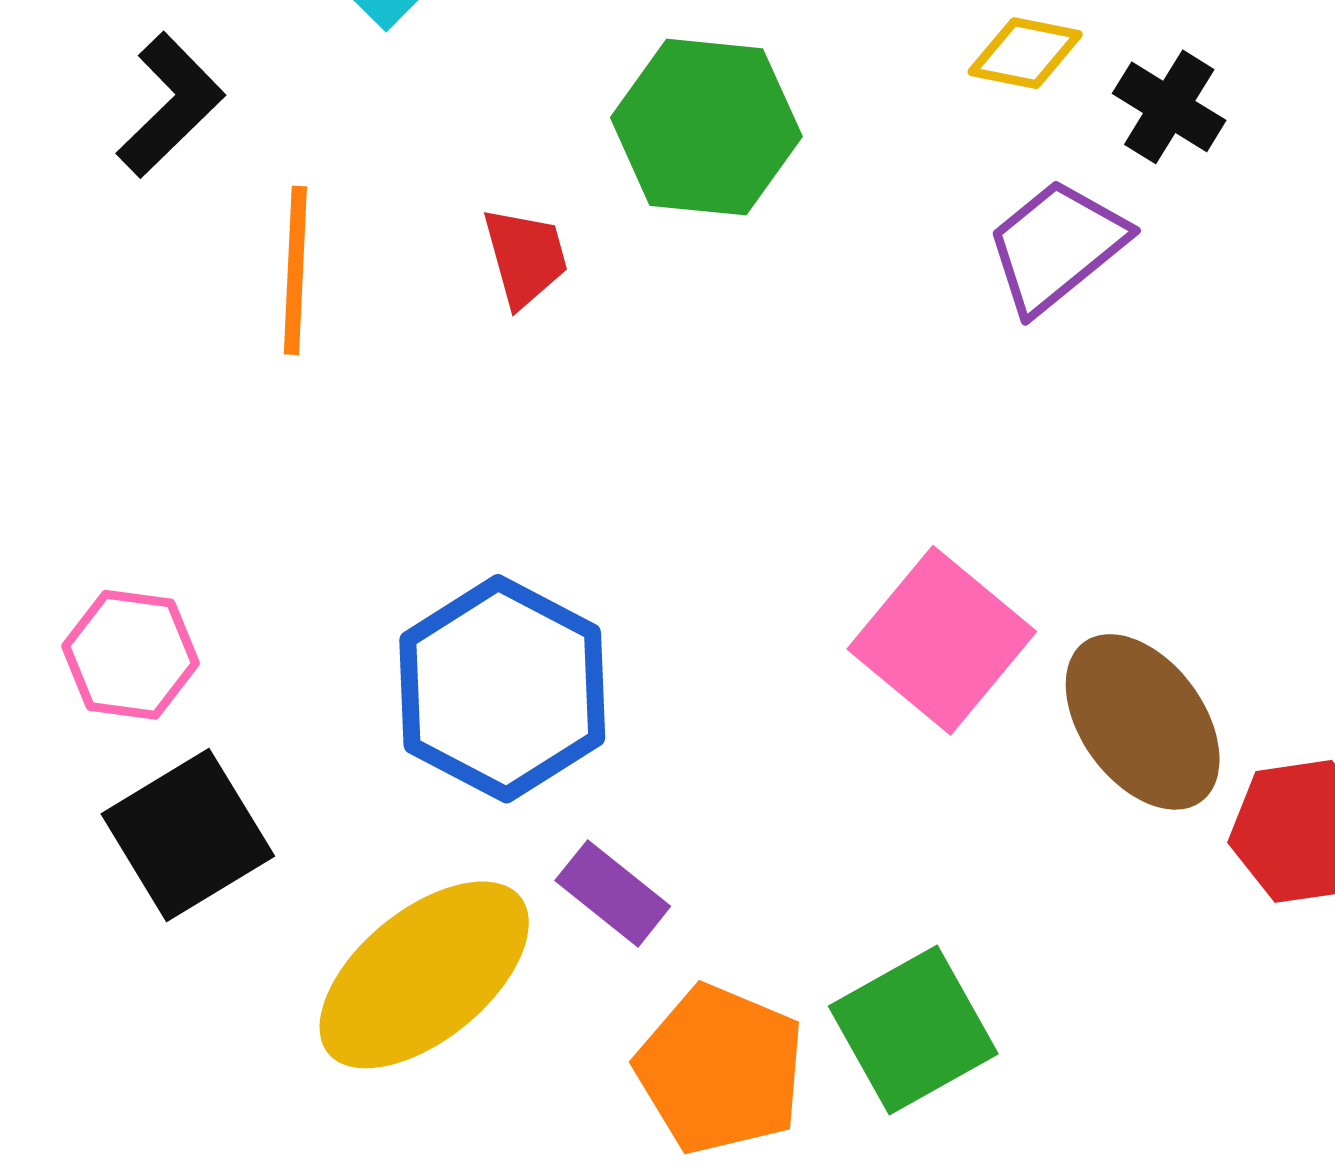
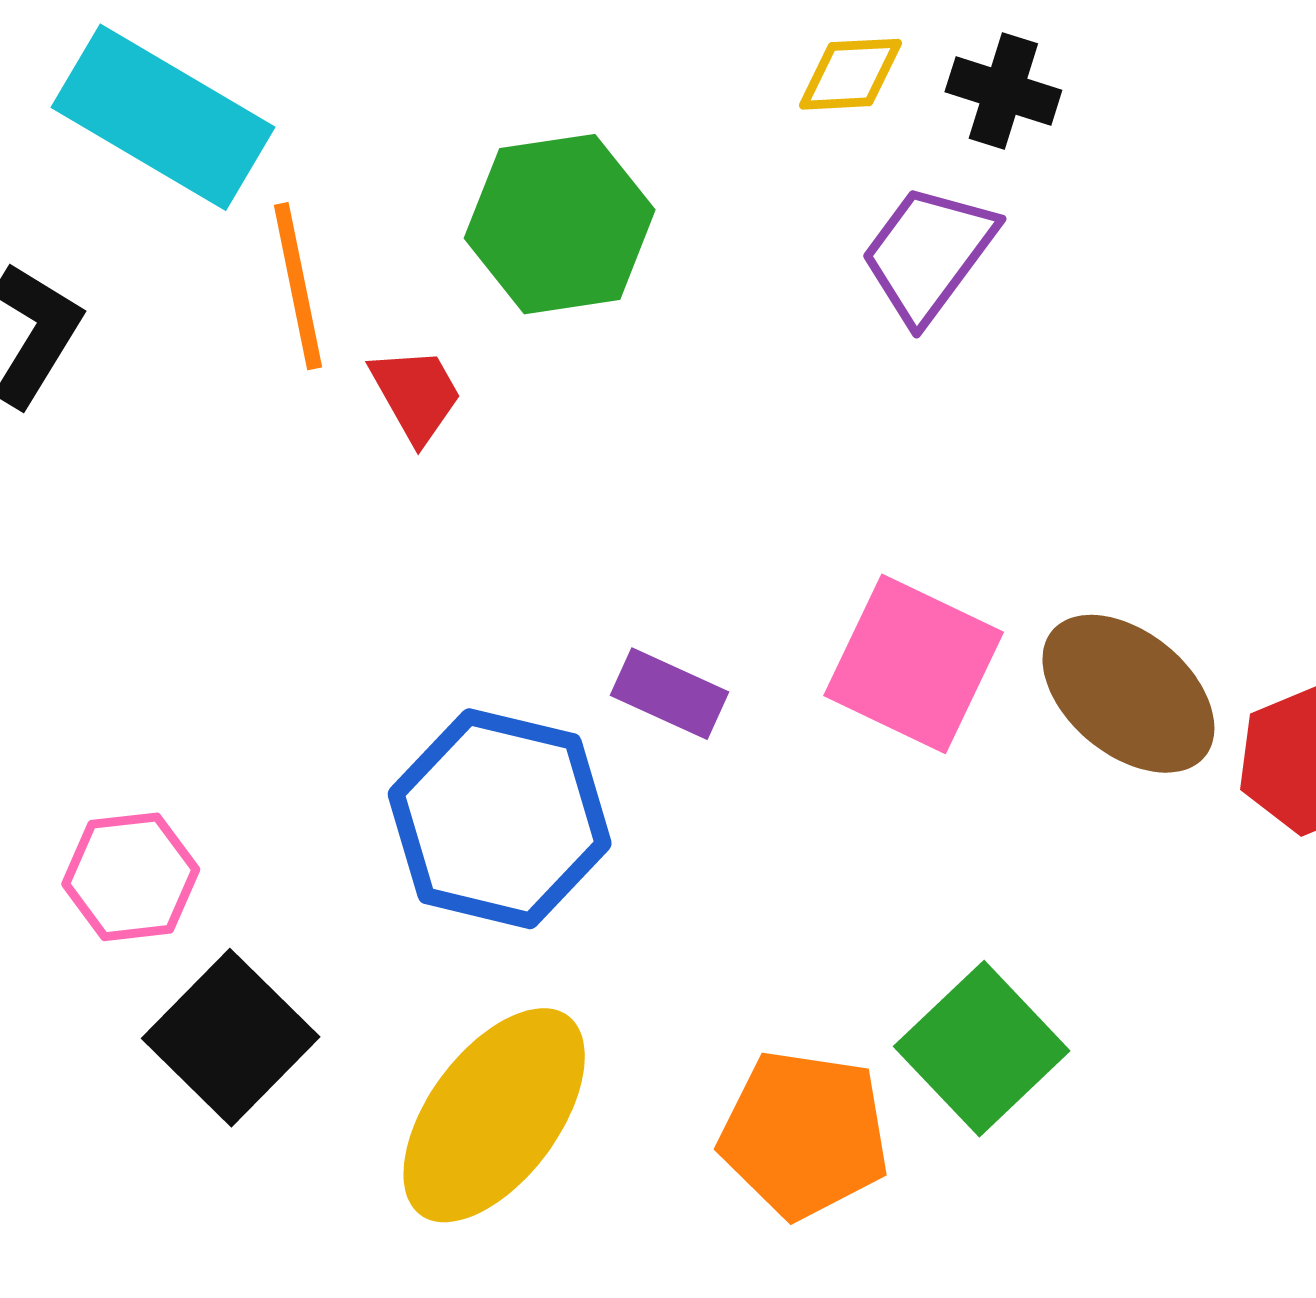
orange line: (295, 270) -> (298, 286), moved
purple rectangle: (613, 893) -> (670, 694), moved

